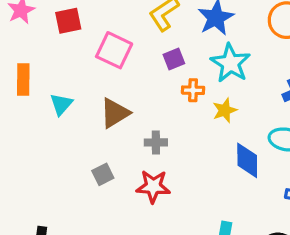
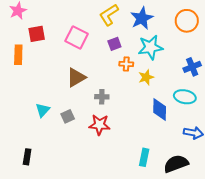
red square: (68, 21) -> (37, 34), moved
cyan star: (230, 63) -> (150, 47), turned 30
cyan triangle: (61, 104) -> (43, 110), moved

